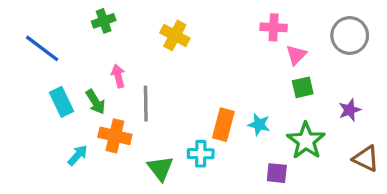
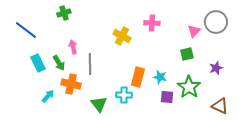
pink cross: (274, 27) -> (152, 23), moved
yellow cross: (175, 35) -> (122, 36), moved
pink triangle: (296, 55) -> (194, 31), moved
brown triangle: (366, 159) -> (220, 106), moved
purple square: (277, 173) -> (167, 97), moved

